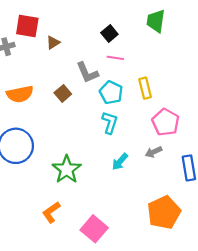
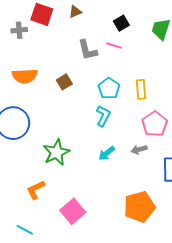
black square: (109, 34) -> (121, 23), moved
brown triangle: (53, 43) -> (75, 12), moved
pink line: (115, 58) -> (114, 46), moved
gray L-shape: (87, 73) -> (88, 50), moved

